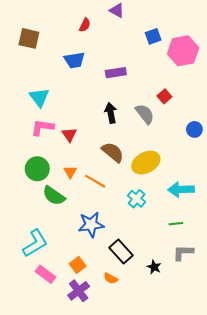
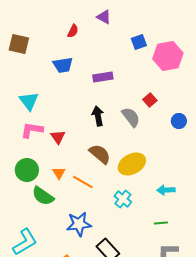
blue circle: (194, 129) -> (179, 121), moved
cyan arrow: (181, 189) -> (166, 190), size x0.7

